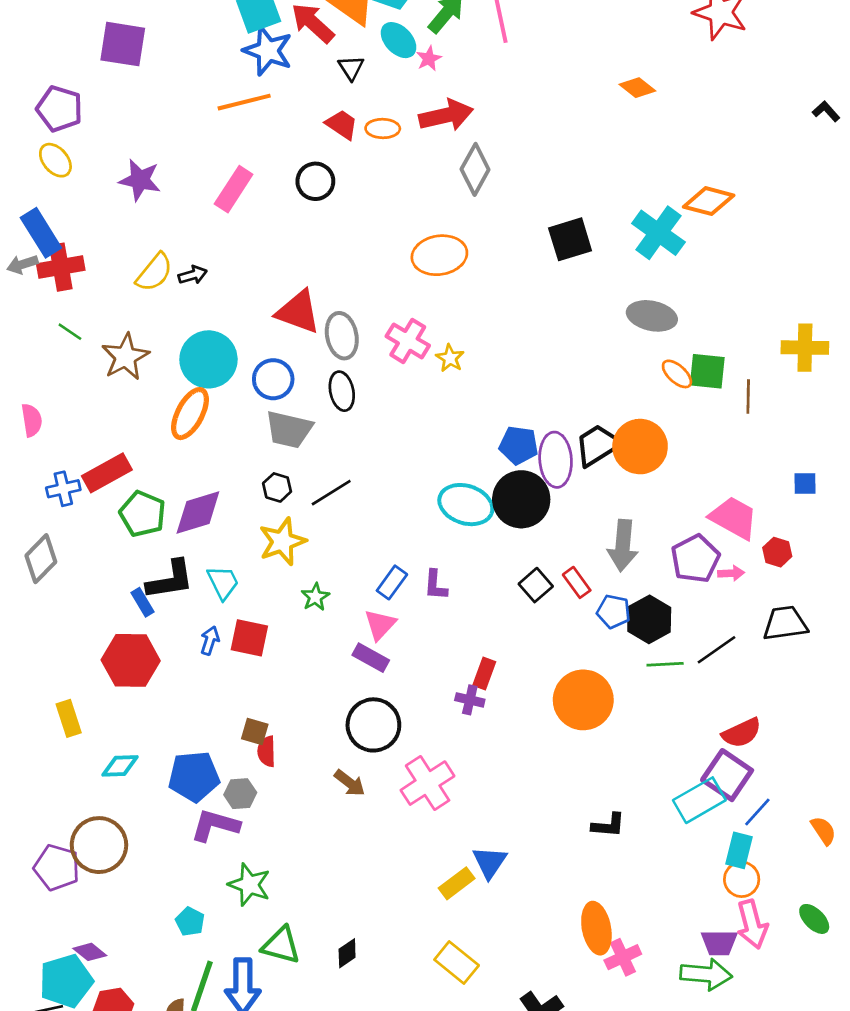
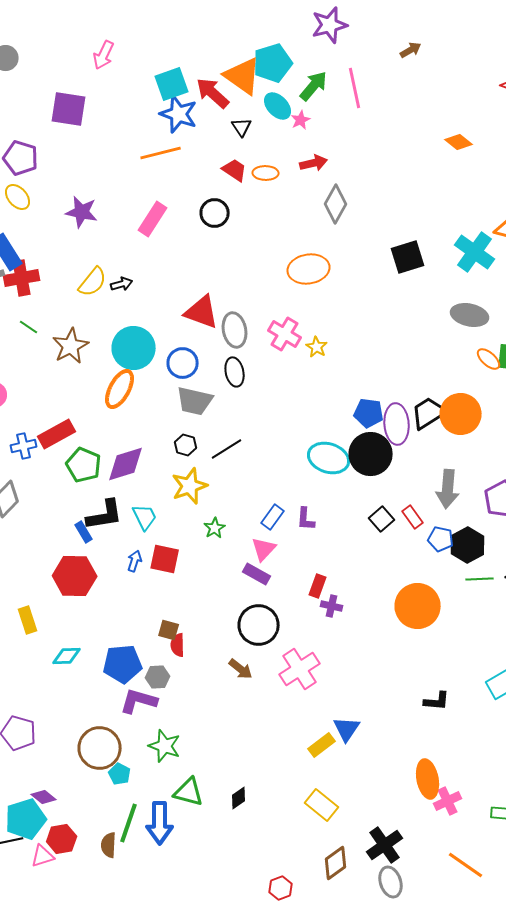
red arrow: (446, 115) -> (314, 163), size x0.7
red rectangle: (484, 673) -> (318, 586), moved
brown circle: (99, 845) -> (100, 748), moved

